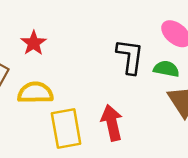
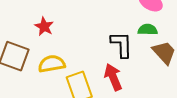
black L-shape: (130, 56) -> (122, 45), moved

